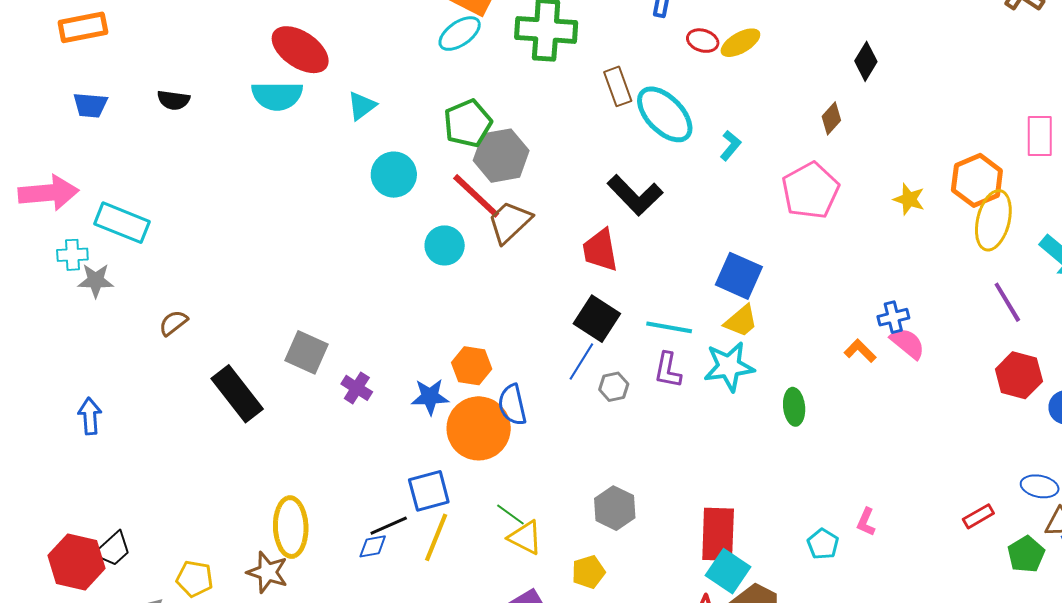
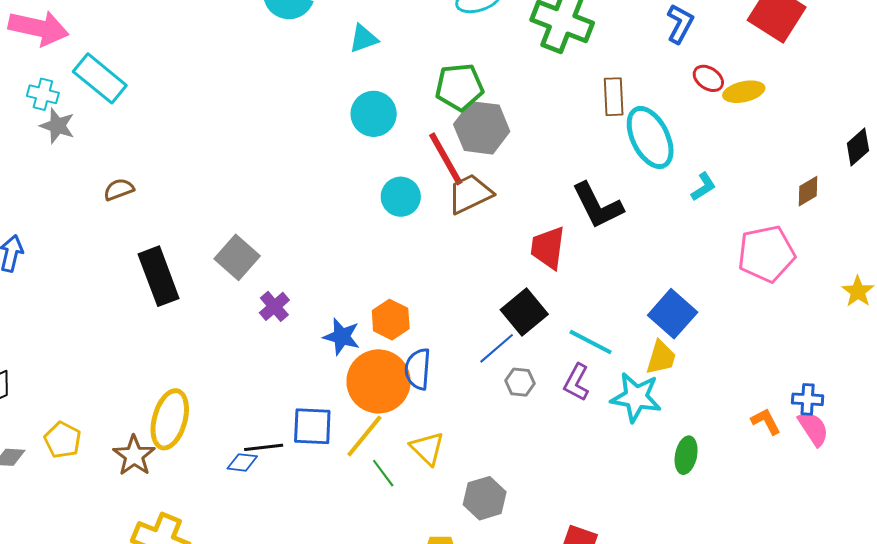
yellow trapezoid: (741, 321) -> (661, 357), turned -51
yellow line: (436, 537) -> (364, 436), moved
yellow triangle: (525, 537) -> (427, 448), moved

